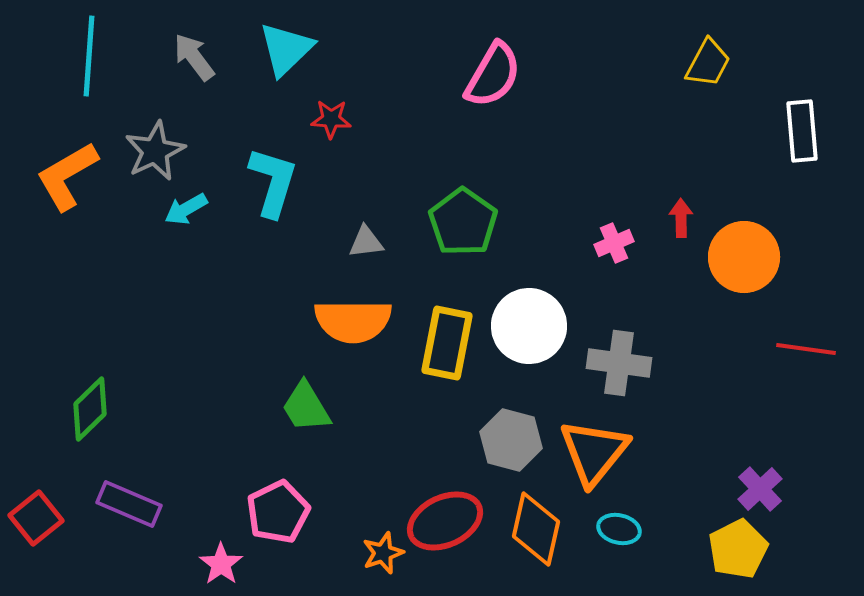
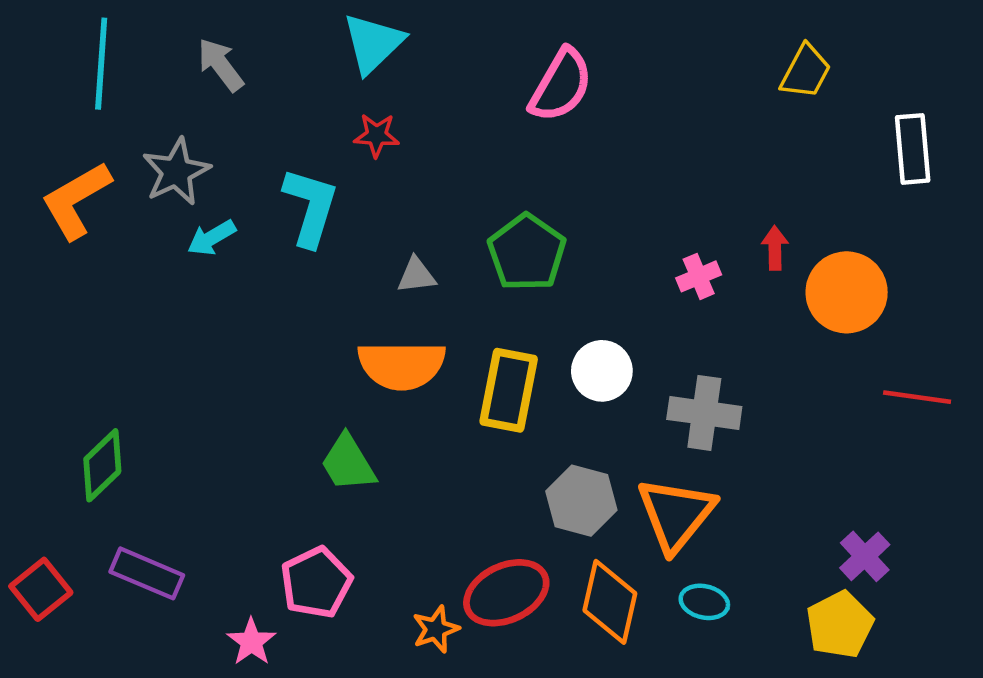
cyan triangle: (286, 49) -> (373, 43), moved
white circle: (529, 326) -> (602, 371), size x0.7

